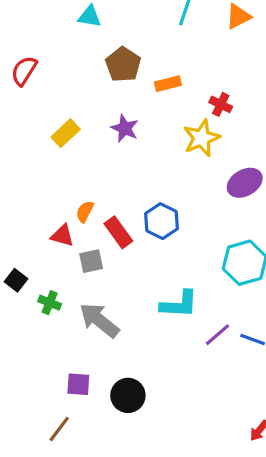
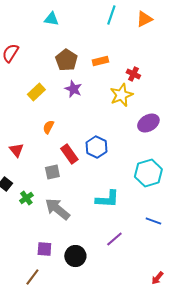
brown pentagon: (123, 64) -> (66, 60), moved
orange semicircle: (85, 212) -> (48, 127), moved
red triangle: (62, 236) -> (16, 150), moved, turned 35
green cross: (50, 303) -> (26, 198), turned 32
purple line: (217, 335) -> (114, 239), moved

